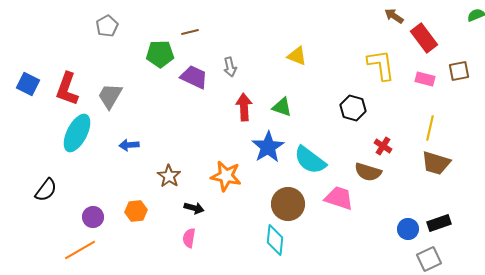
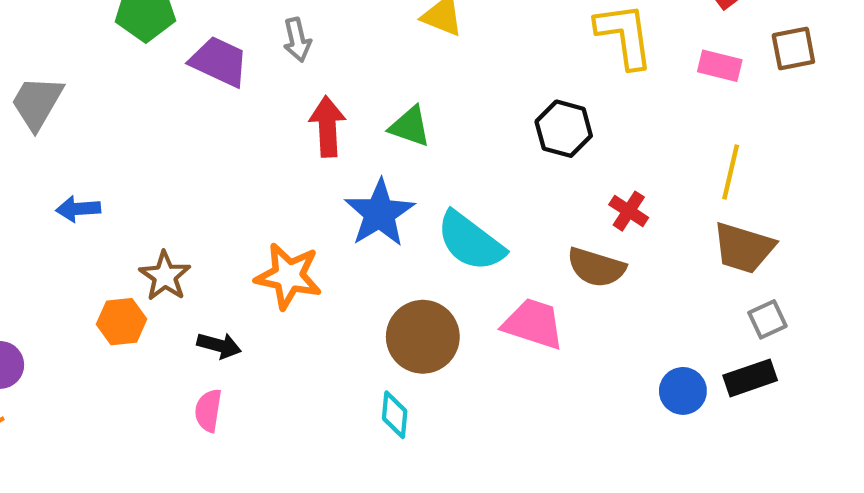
orange hexagon: (136, 211) -> (122, 322), moved
cyan diamond: (275, 240) -> (395, 415), size x0.7
gray square: (429, 259) -> (767, 319), moved, size x0.7

